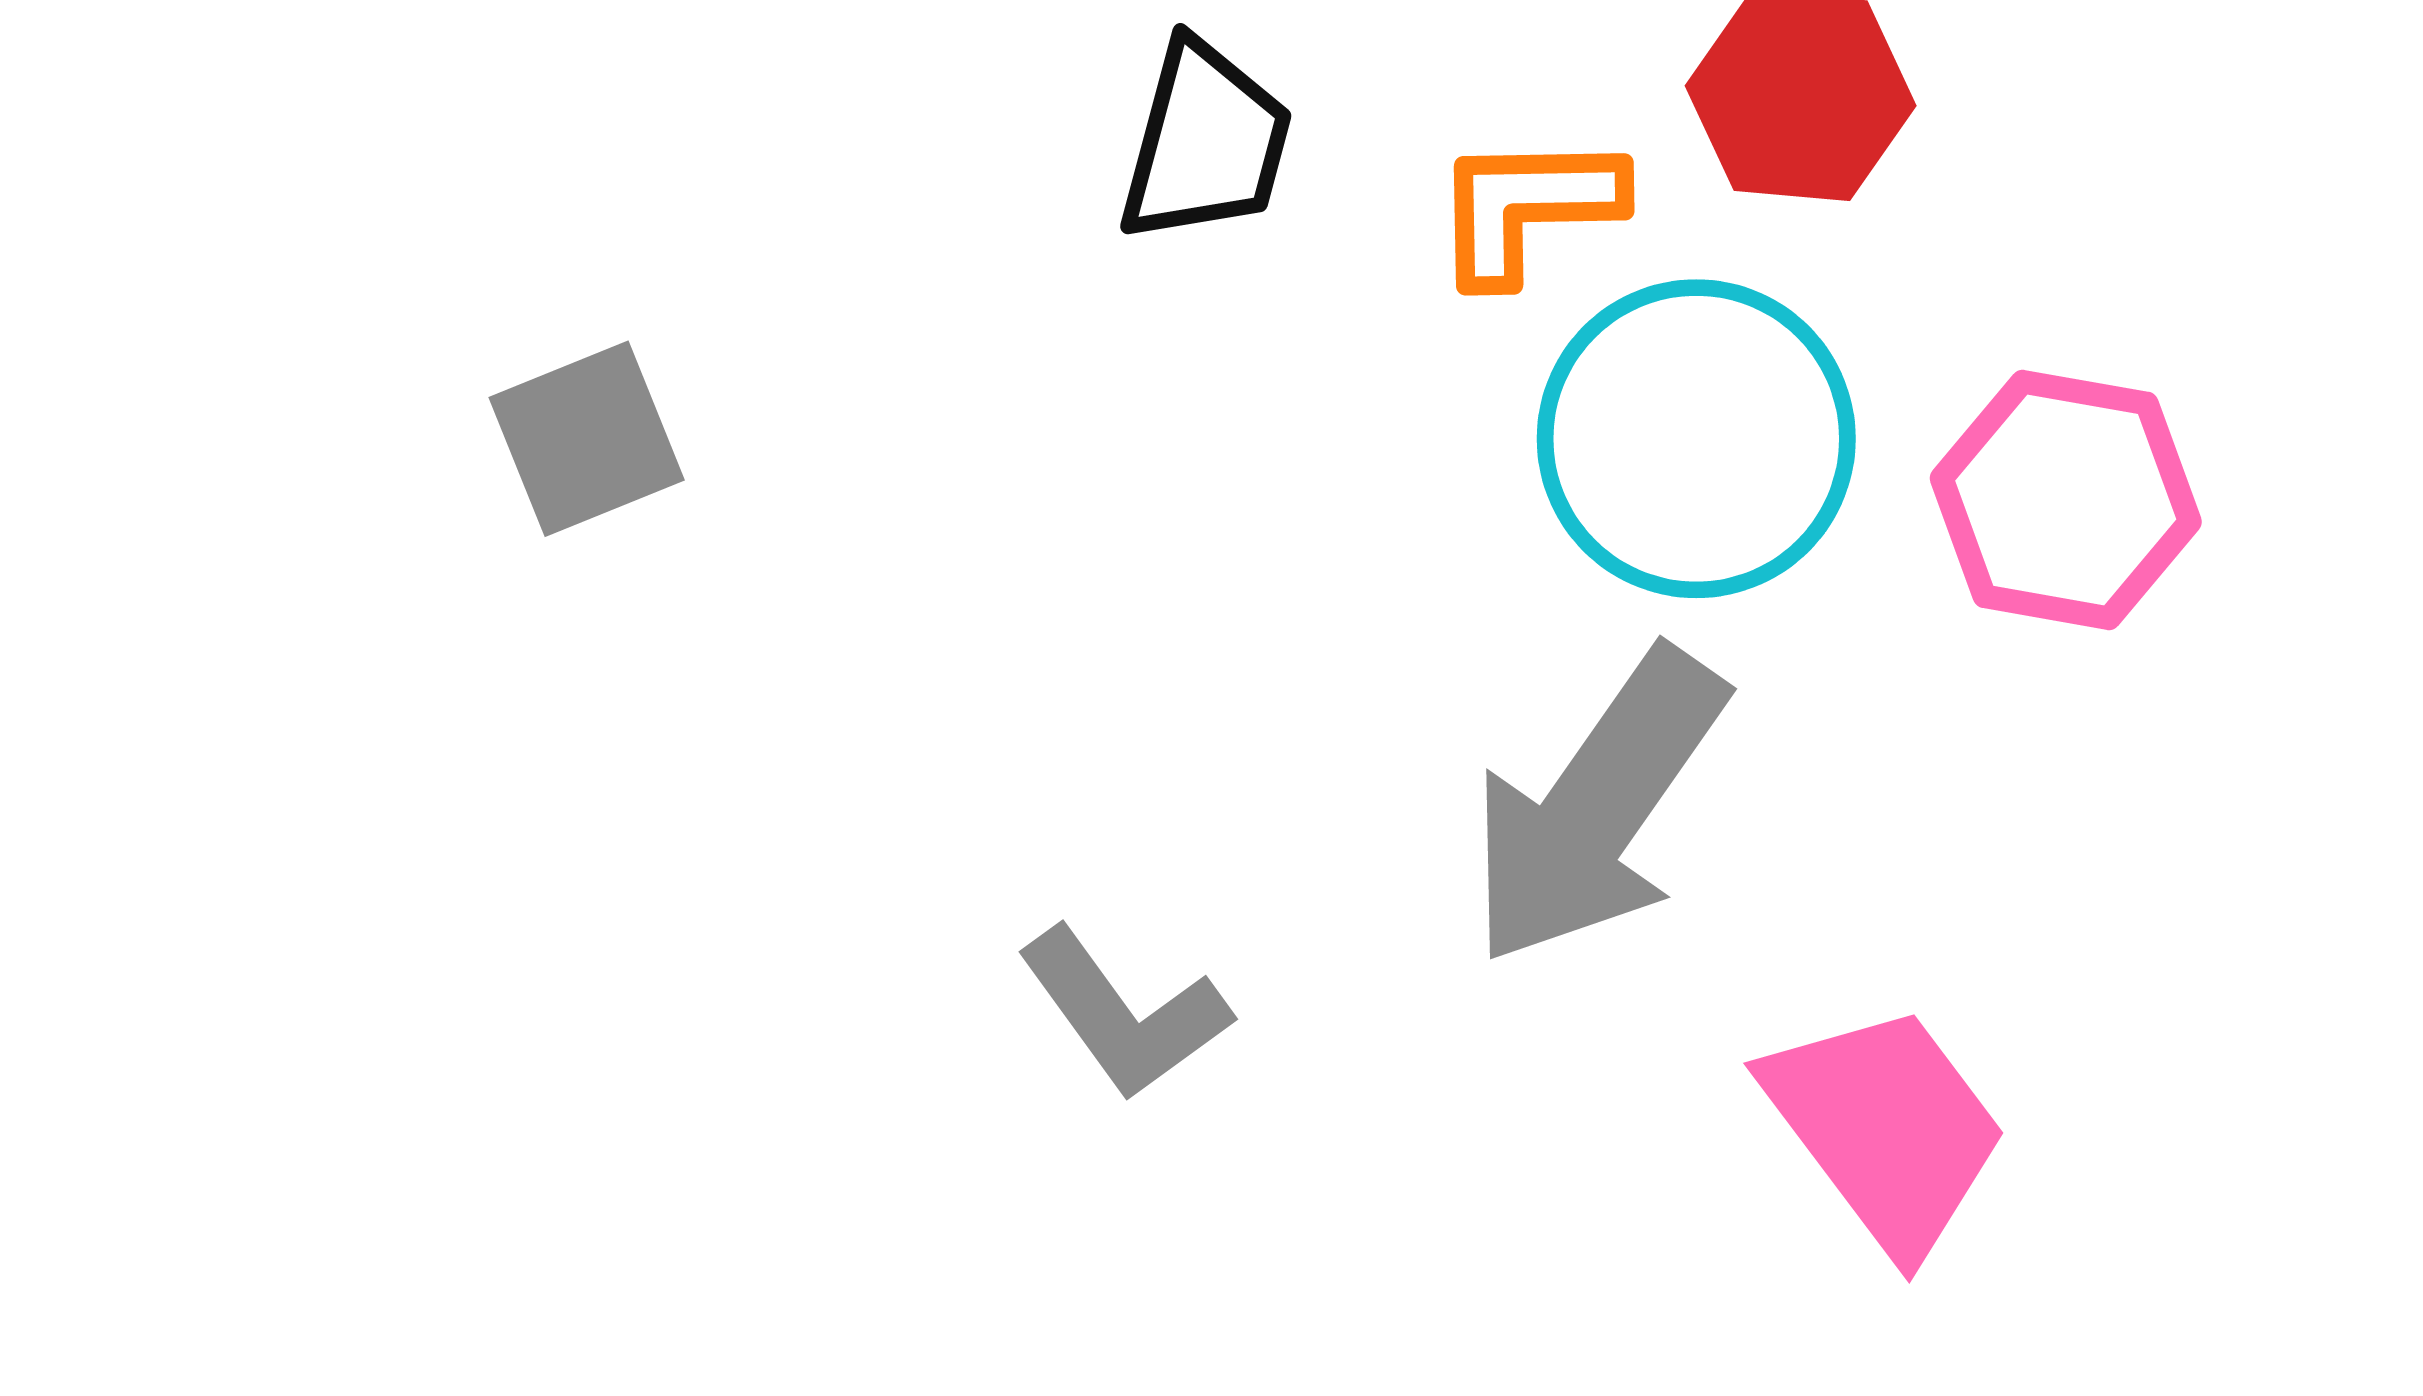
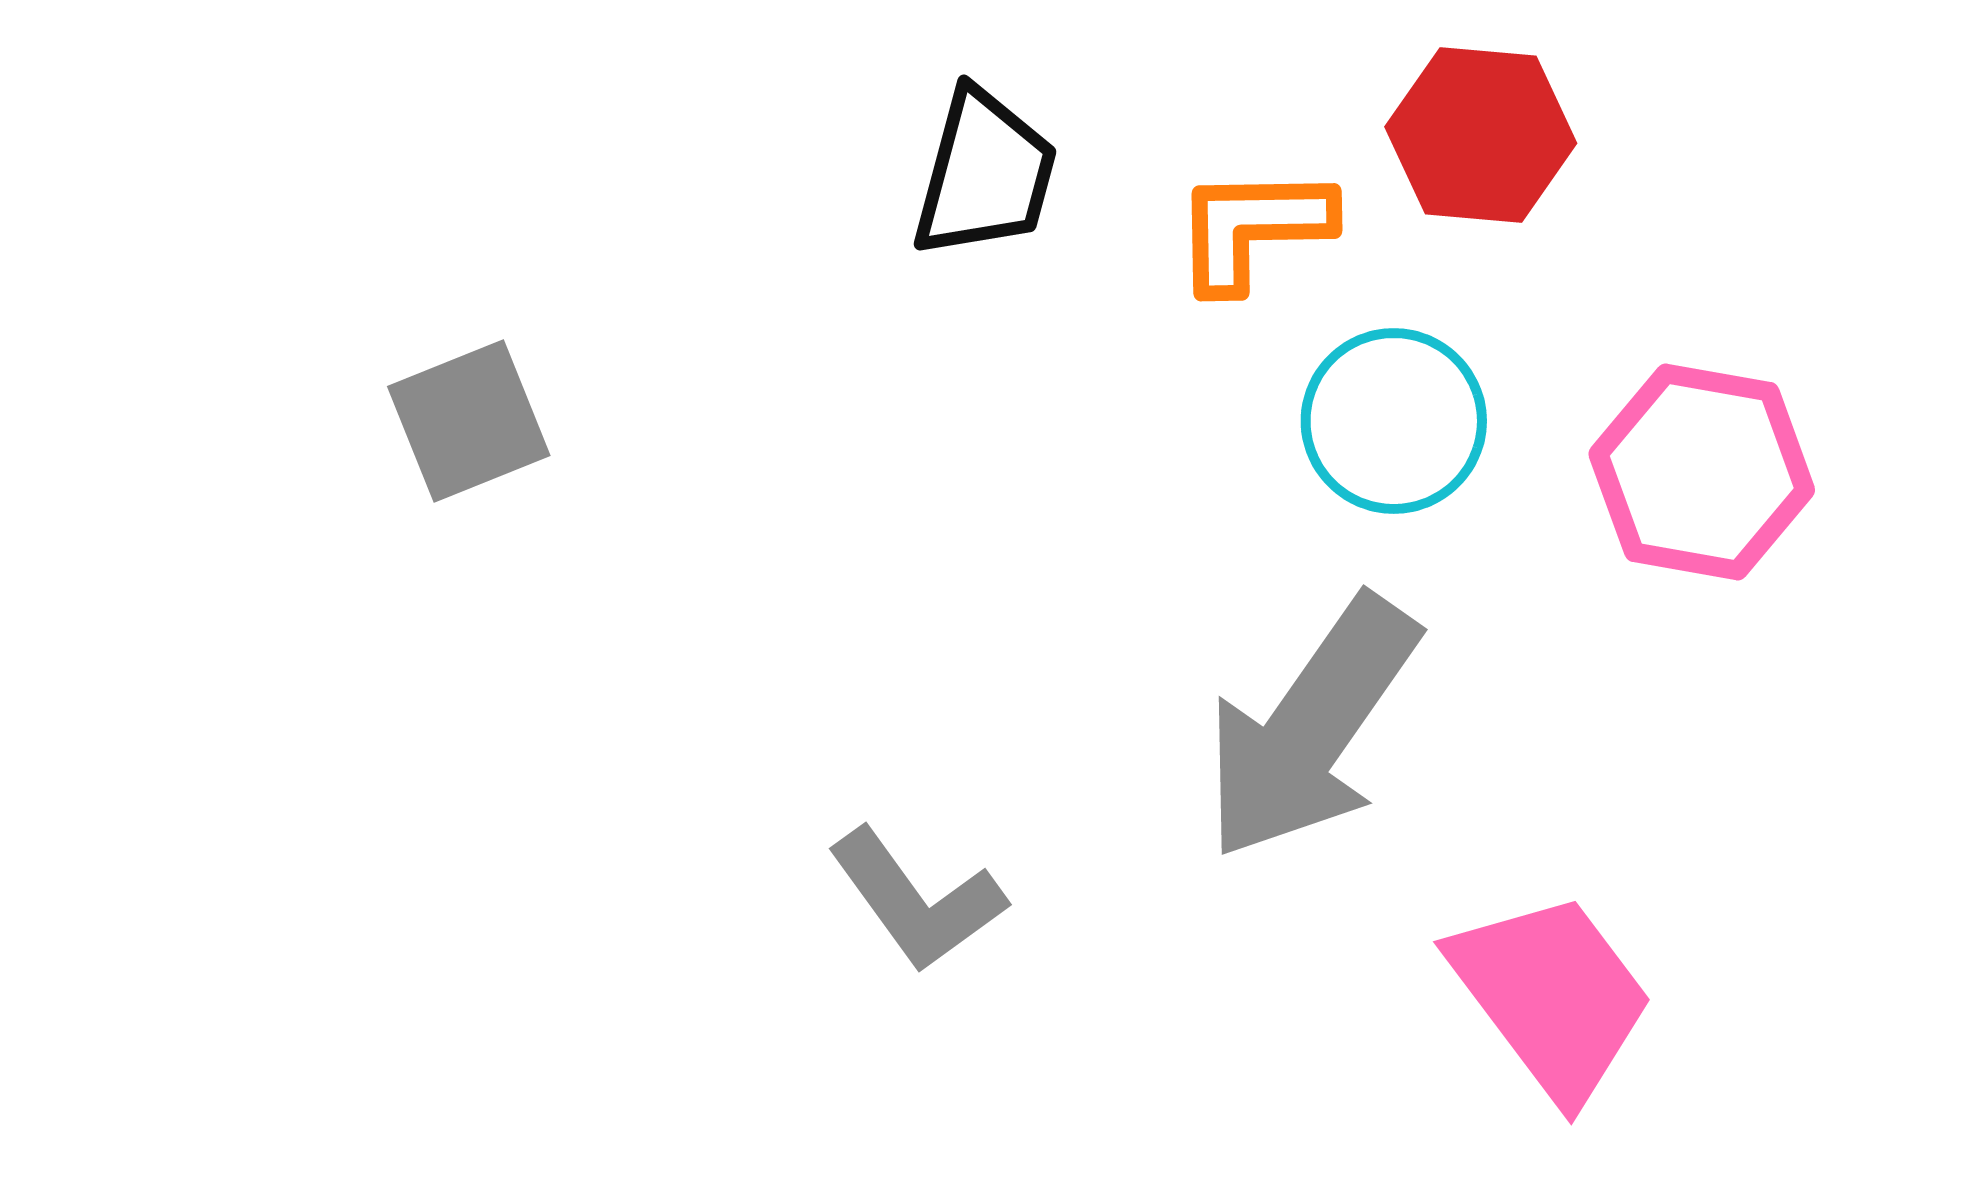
cyan circle: (1696, 439) -> (1394, 421), size x0.7

